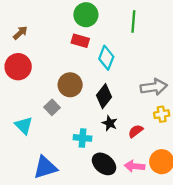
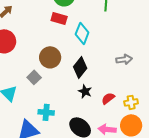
gray arrow: (154, 87) -> (124, 59), size x0.7
yellow cross: (162, 114) -> (131, 102), moved
cyan cross: (83, 138) -> (46, 112), moved

